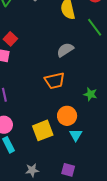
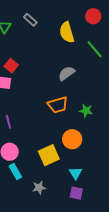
green star: (90, 94) -> (86, 111), moved
cyan triangle: (76, 135) -> (76, 173), moved
gray star: (32, 170) -> (39, 188), moved

